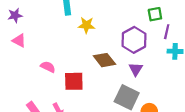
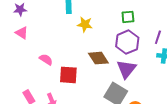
green square: (155, 14) -> (128, 17), moved
purple triangle: (136, 69) -> (126, 69), size x1.5

